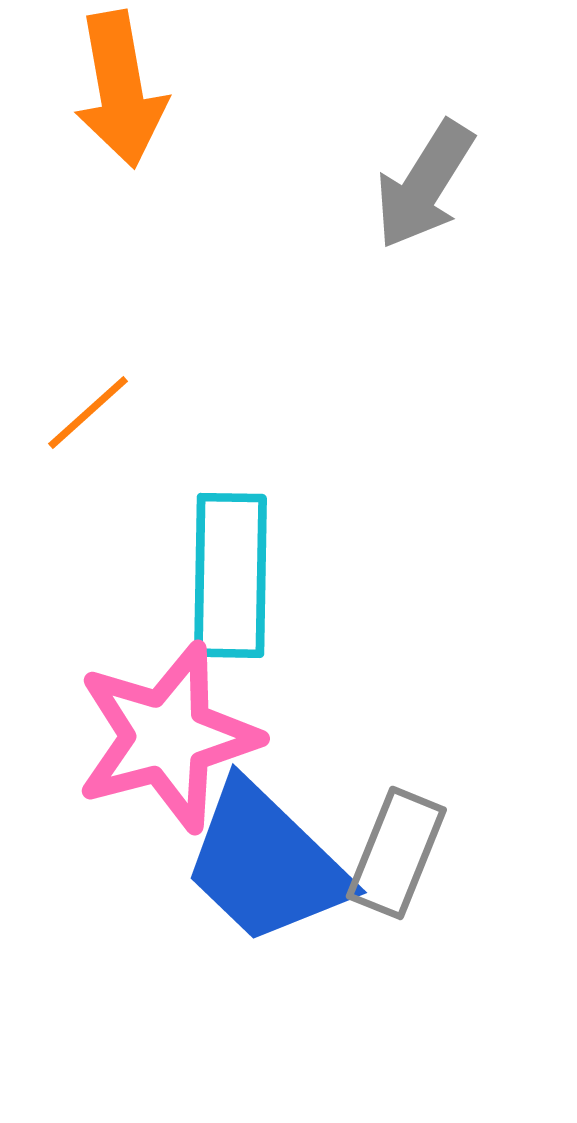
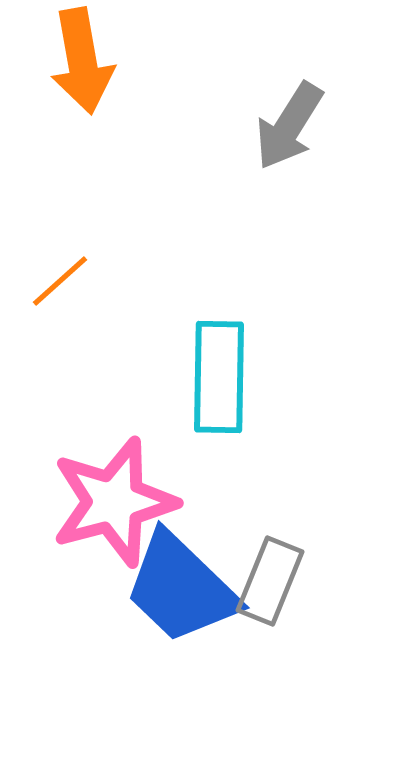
cyan rectangle: (230, 575) -> (219, 377), moved

